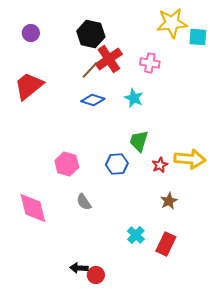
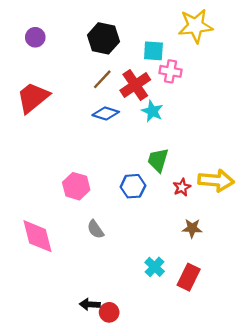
cyan square: (198, 37) -> (153, 51), moved
red cross: (109, 59) -> (135, 85), moved
brown star: (169, 201) -> (192, 228), turned 30

